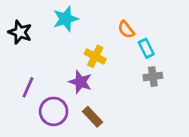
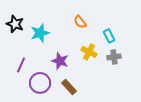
cyan star: (66, 19) -> (40, 33), moved
orange semicircle: (126, 30) -> (80, 22), moved
yellow cross: (95, 56) -> (89, 52), moved

